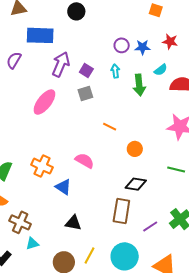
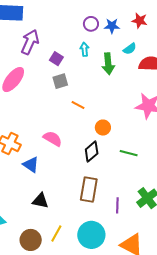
purple square: (86, 70) -> (56, 59), moved
gray square: (85, 93) -> (60, 81), moved
green line: (176, 170) -> (129, 153), moved
black diamond: (136, 184) -> (92, 152), moved, turned -50
purple line: (150, 227) -> (117, 205), turned -56

